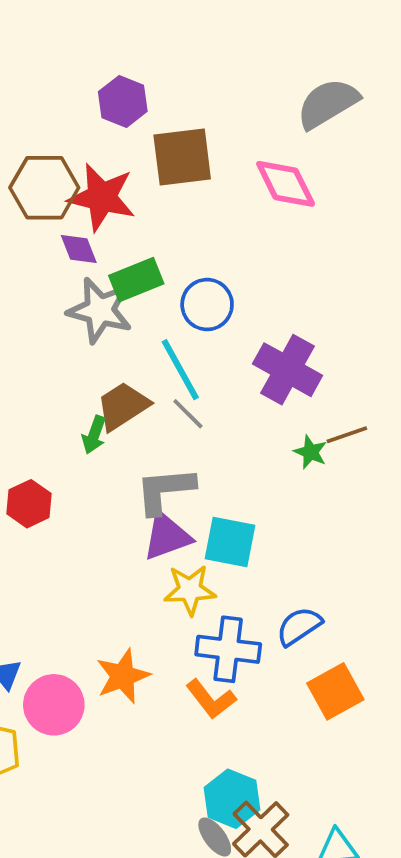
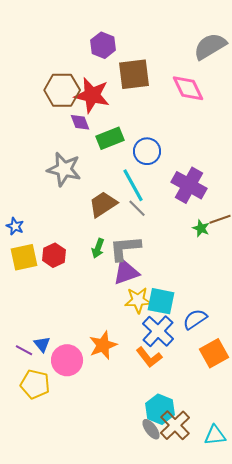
gray star: (100, 310) -> (64, 169), moved
green arrow: (94, 435) -> (98, 248), moved
cyan square: (230, 542) -> (161, 301), moved
blue cross: (228, 649) -> (158, 331), turned 36

